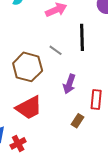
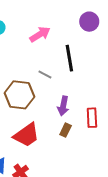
brown rectangle: (78, 121) -> (66, 130), moved

